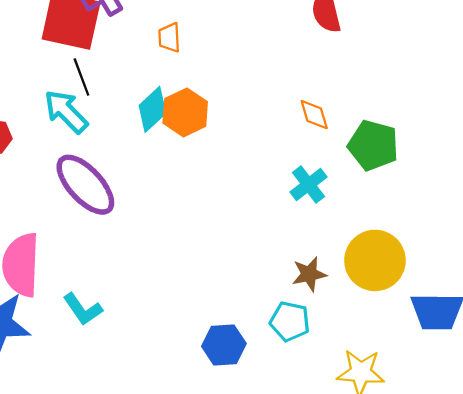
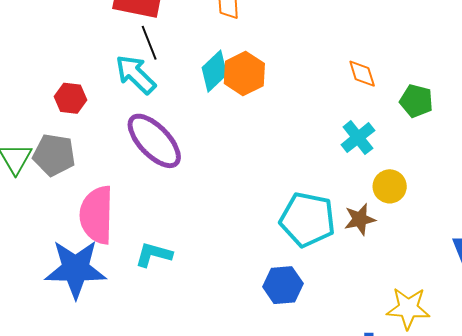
green pentagon: (373, 145) -> (416, 101), size x0.7
yellow circle: (375, 260) -> (390, 186), moved, size x0.6
cyan L-shape: (83, 309) -> (154, 255), turned 141
cyan pentagon: (290, 321) -> (307, 219), moved, size x1.5

